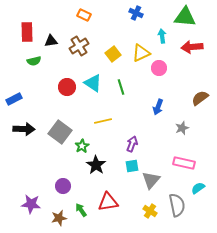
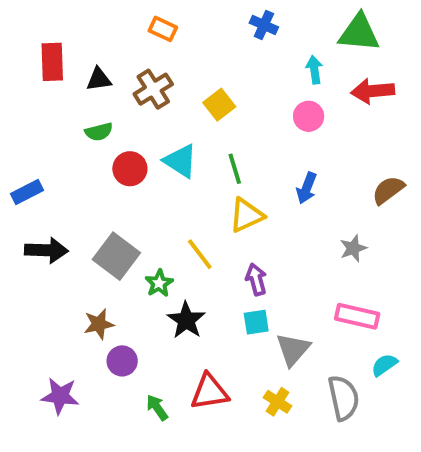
yellow triangle: (141, 53) -> (246, 215), moved
green semicircle: (34, 61) -> (99, 132), moved
pink circle: (159, 68) -> (309, 116), moved
blue arrow: (158, 107) -> (307, 188), moved
yellow line: (103, 121) -> (200, 254), moved, turned 66
purple arrow: (132, 144) -> (256, 279), turned -35
yellow cross: (150, 211) -> (277, 402), moved
brown star: (59, 218) -> (99, 324), moved

